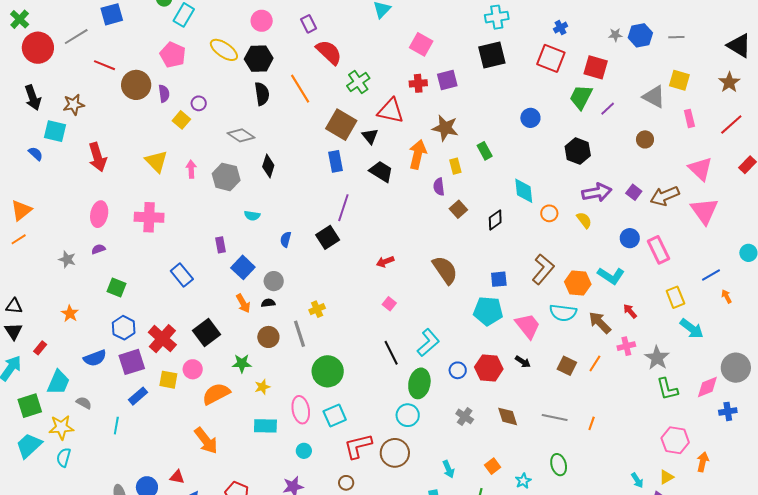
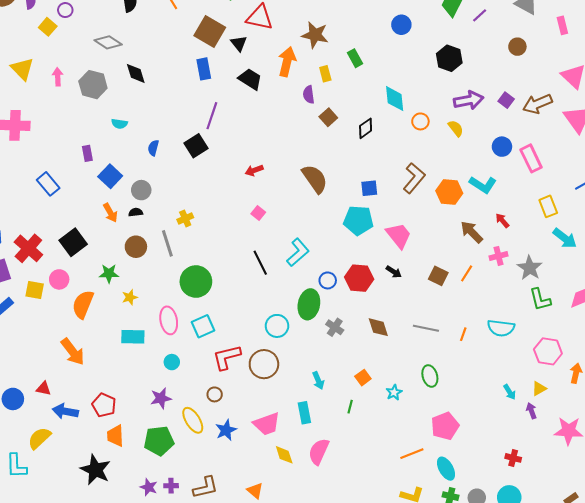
black diamond: (268, 166) -> (136, 73), turned -35
cyan semicircle: (563, 313) -> (501, 328), moved
green ellipse: (419, 383) -> (309, 304), moved
orange semicircle: (216, 394) -> (83, 304), turned -40

